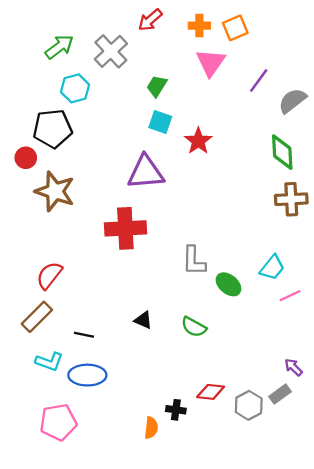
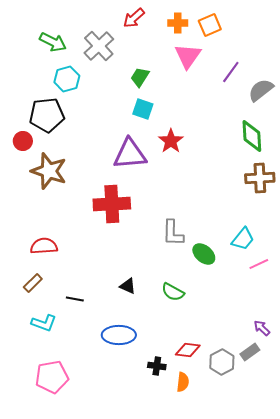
green arrow: (59, 47) -> (53, 42), turned 64
red star: (198, 141) -> (171, 141), moved
red semicircle: (49, 275) -> (44, 246), turned 48
brown rectangle: (37, 317) -> (33, 283), size x0.7
blue ellipse: (87, 375) -> (119, 335), moved
orange semicircle: (151, 428) -> (183, 382), moved

